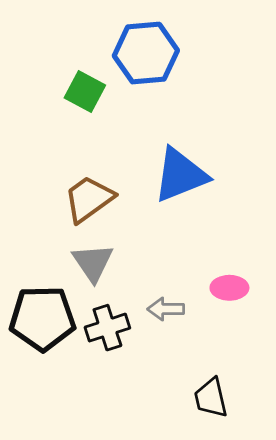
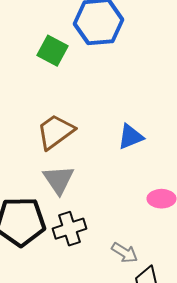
blue triangle: (180, 175) -> (130, 137), moved, size x0.6
gray arrow: (166, 309) -> (124, 253), moved, turned -148

